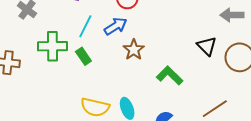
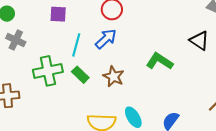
brown star: (134, 50) -> (113, 76), moved
green L-shape: (170, 76) -> (160, 61), moved

